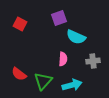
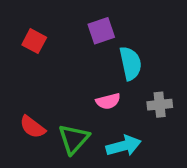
cyan semicircle: (76, 37) -> (130, 63), turned -126
pink semicircle: (63, 59) -> (108, 101), turned 72

